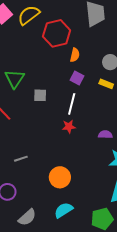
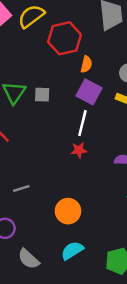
purple square: (77, 78) -> (89, 92), size x1.5
gray square: (40, 95) -> (42, 95), moved
gray semicircle: (27, 217) -> (29, 259), turned 84

